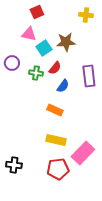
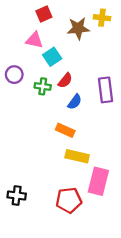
brown star: (66, 42) -> (78, 28), moved
yellow rectangle: (56, 140) -> (77, 156), moved
pink rectangle: (83, 153) -> (98, 181), turned -30

